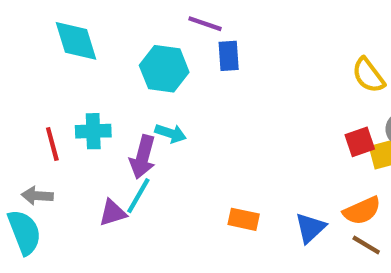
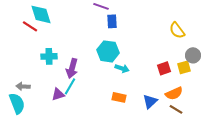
cyan hexagon: (164, 69) -> (108, 51), moved
cyan arrow: (171, 133) -> (122, 68), moved
red square: (360, 142) -> (164, 68), moved
red line: (52, 144) -> (30, 26), moved, turned -42

